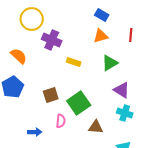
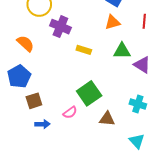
green triangle: (110, 63) -> (122, 51), turned 30
purple triangle: (122, 90) -> (142, 65), moved
brown square: (51, 95) -> (34, 101), moved
pink semicircle: (61, 121) -> (70, 112), turned 48

